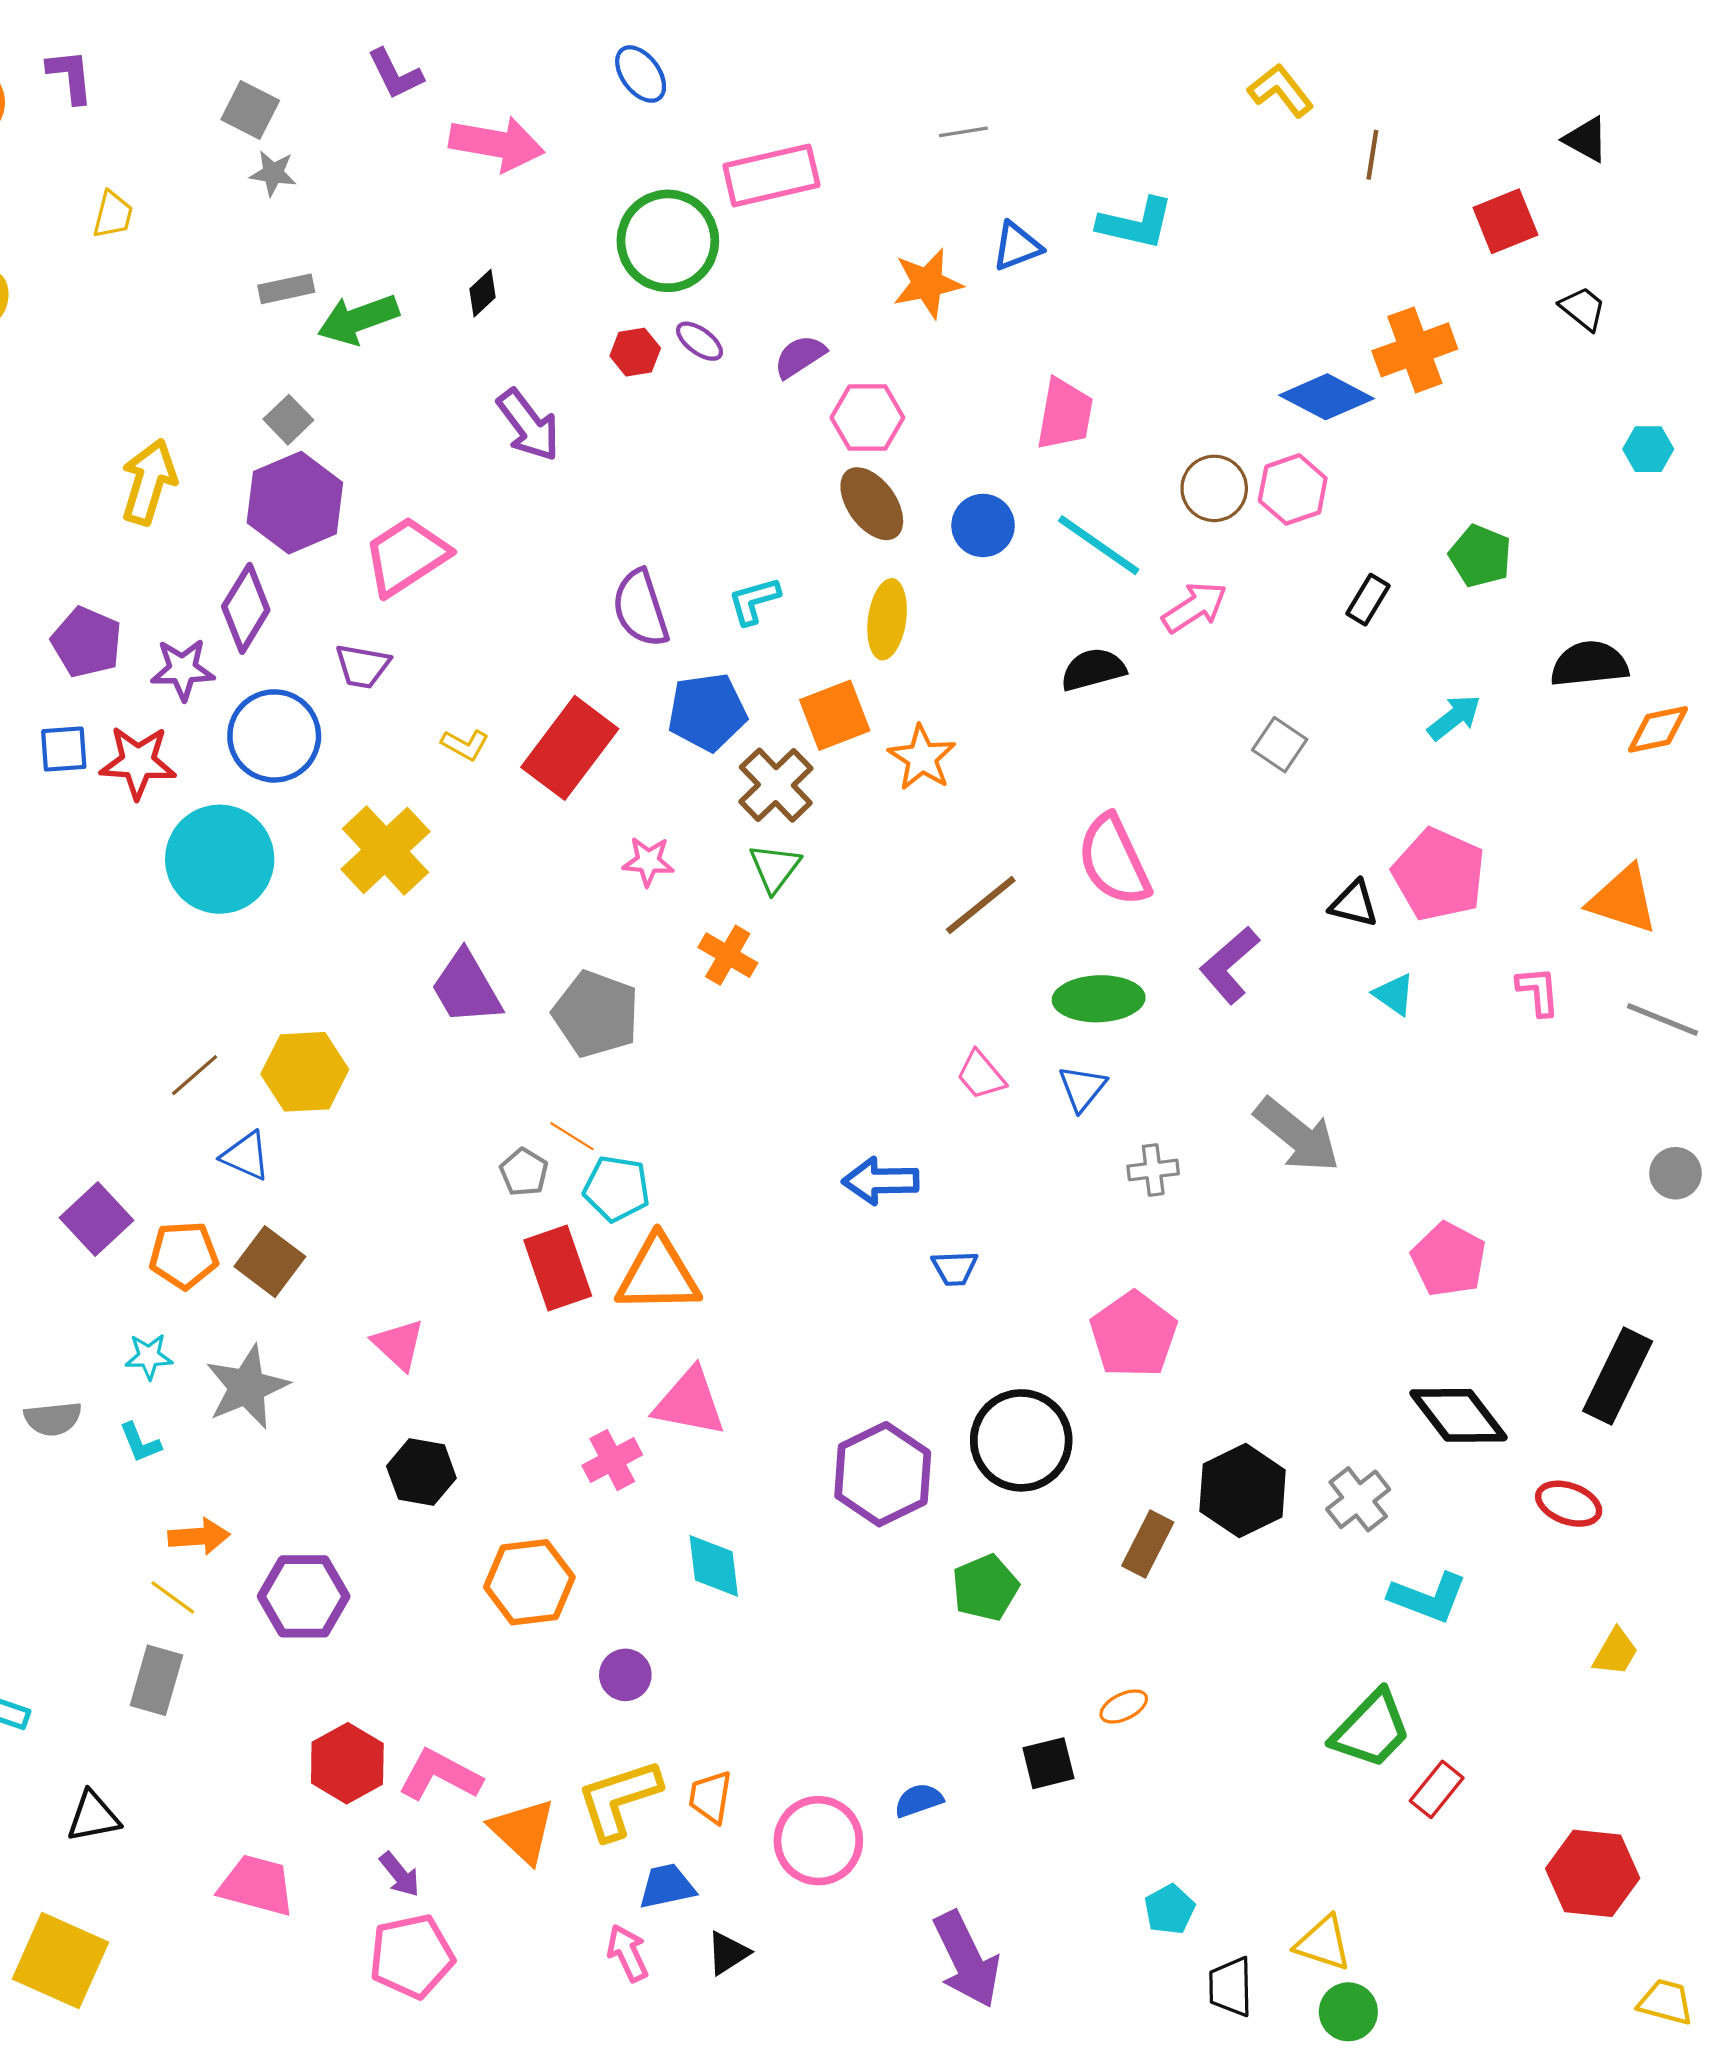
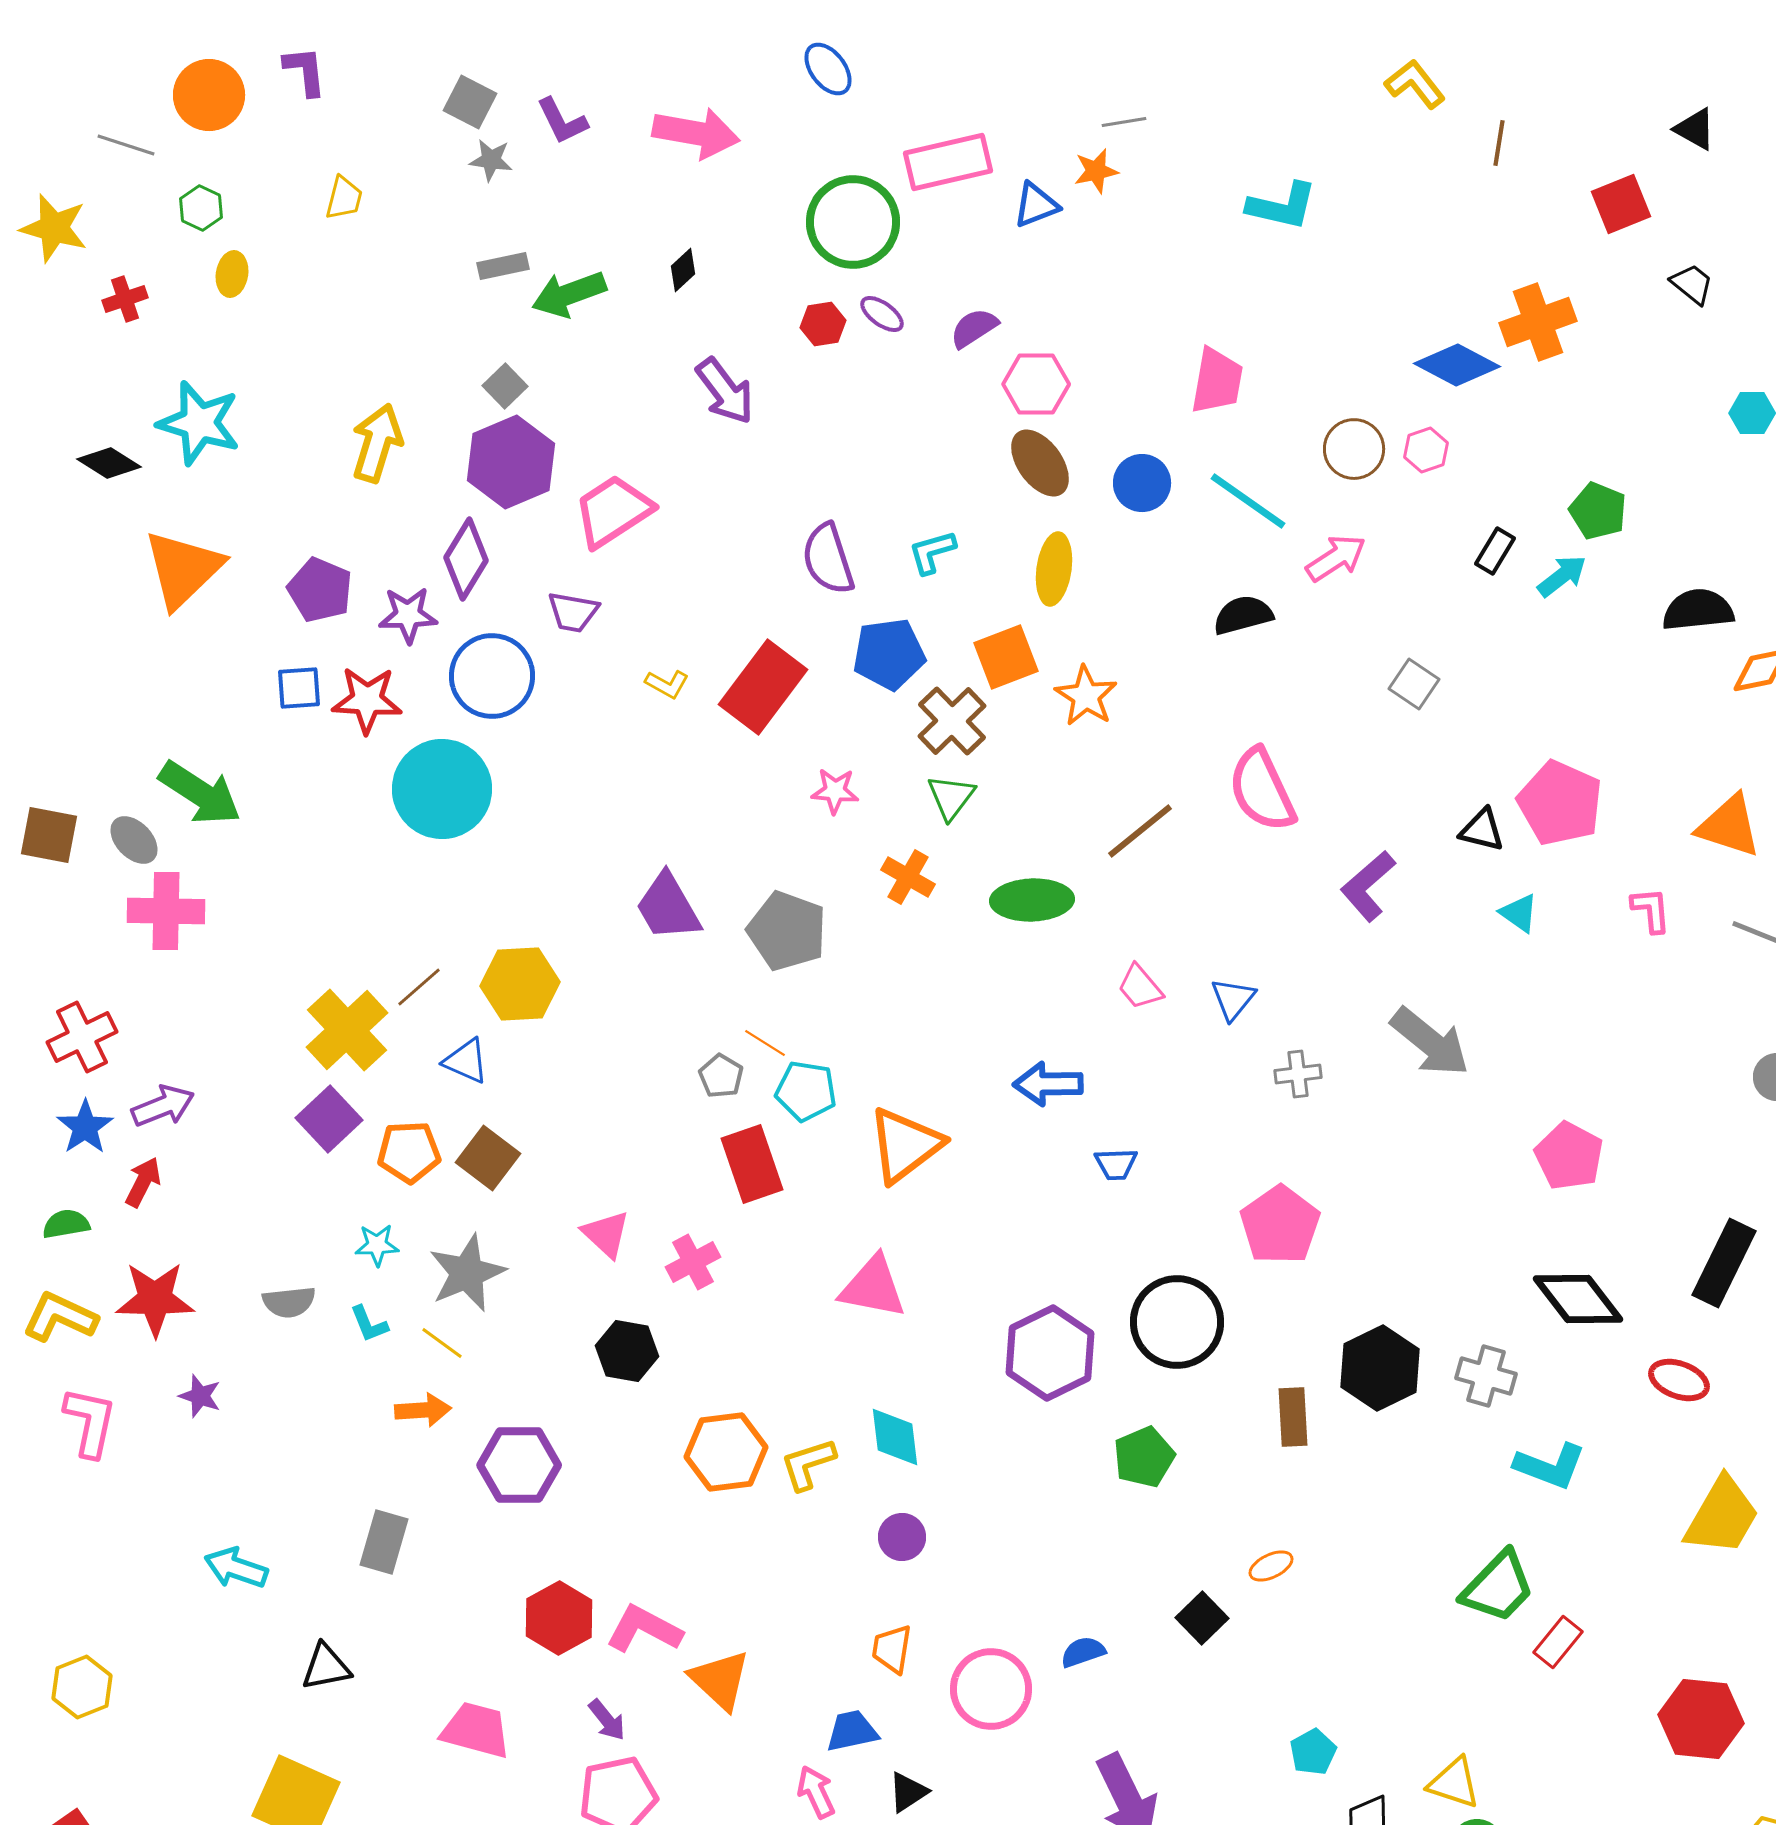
purple L-shape: (395, 74) -> (562, 121), moved
blue triangle: (1017, 246) -> (1036, 205), moved
orange star: (927, 283) -> (1096, 171), moved, size x0.7
pink hexagon: (1293, 489) -> (1426, 450), size x0.7
cyan arrow: (1454, 717) -> (1562, 576), moved
yellow cross: (385, 850) -> (347, 1030), moved
green ellipse: (1099, 999) -> (1032, 900), moved
orange triangle: (658, 1275) -> (905, 1145), moved, turned -36
pink cross: (612, 1460) -> (693, 1262), moved
gray cross: (1358, 1499) -> (1486, 1376), turned -36
brown rectangle: (1148, 1544) -> (1293, 1417), turned -30
yellow line: (173, 1597) -> (442, 1343), moved
yellow trapezoid: (1616, 1652) -> (1722, 1516), size x1.8
purple circle: (625, 1675) -> (902, 1537), moved
black square: (1048, 1763) -> (1202, 1618), turned -30
yellow L-shape: (619, 1799) -> (808, 1464), moved, size x0.7

